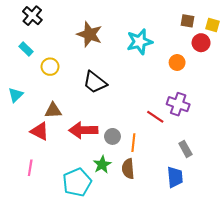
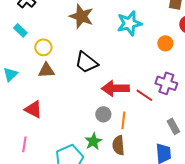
brown triangle: (53, 110) -> (46, 70), moved
red arrow: (83, 130) -> (115, 88), moved

